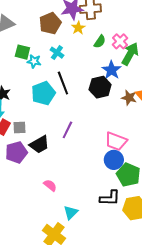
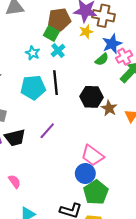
green semicircle: (100, 42) -> (102, 59), moved
green square: (22, 52) -> (51, 33), moved
blue star: (111, 70) -> (112, 44), moved
brown star: (129, 98) -> (109, 108), moved

